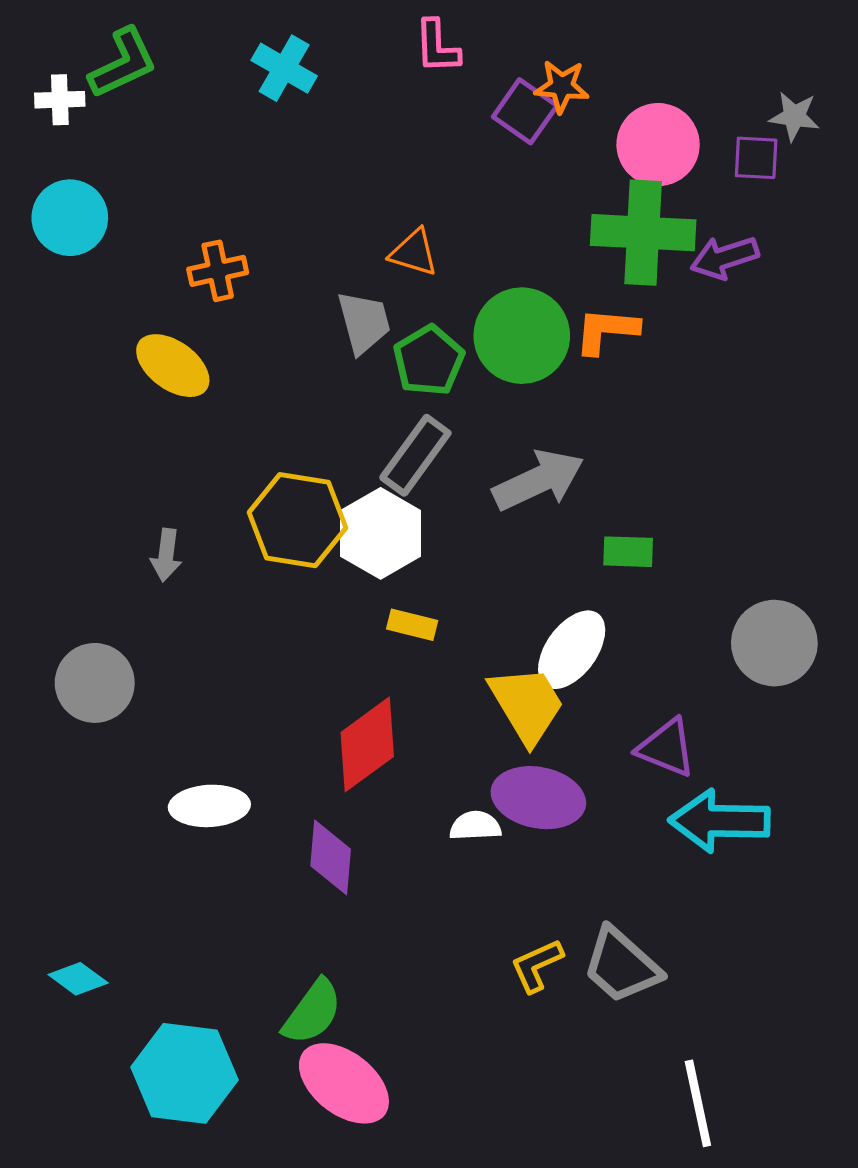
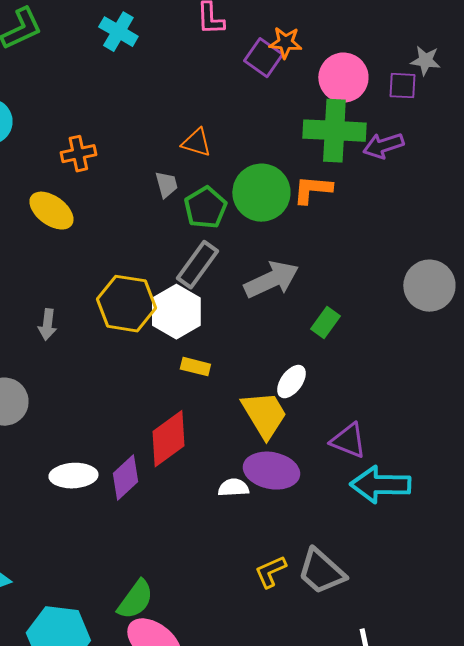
gray trapezoid: (364, 322) -> (166, 185), size x0.7
green rectangle: (628, 552) -> (325, 323), turned -56
gray circle: (774, 643) -> (429, 286), moved
white ellipse: (572, 650) -> (291, 382), size x0.7
purple diamond: (331, 857) -> (125, 478), moved, turned 42

